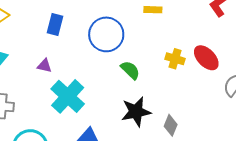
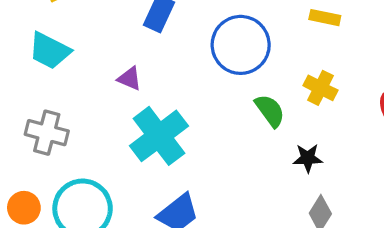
yellow cross: (175, 59) -> (320, 88), moved
black star: (136, 112) -> (308, 158), moved, size x0.6

